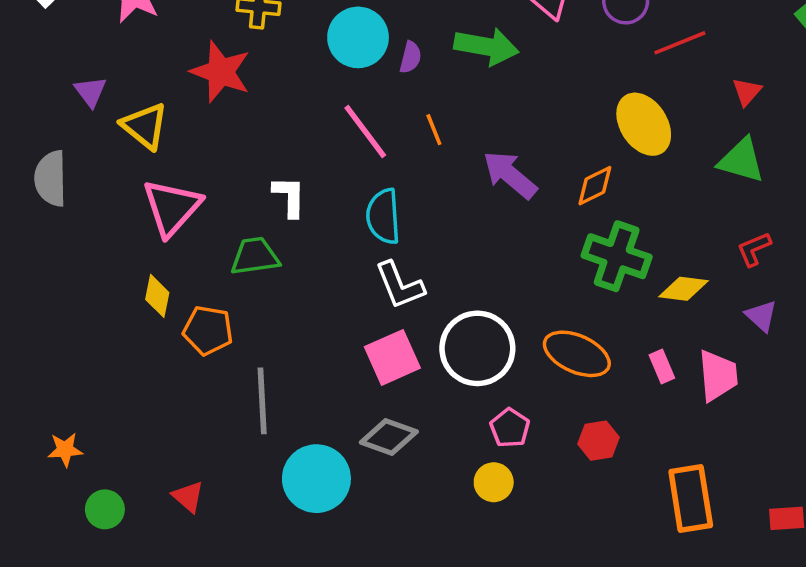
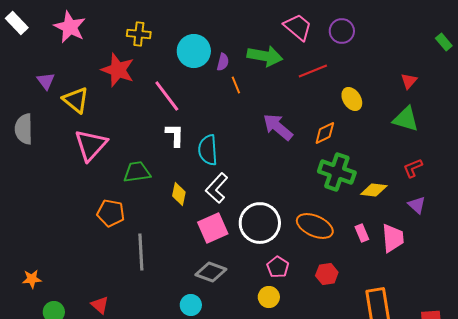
red line: (680, 43) -> (313, 71), moved
yellow ellipse: (644, 124) -> (352, 99), size x0.7
orange line: (434, 130) -> (236, 85), moved
pink line: (365, 131) -> (167, 96), moved
white L-shape: (289, 197) -> (175, 135), moved
white L-shape: (400, 285) -> (217, 188), turned 64
yellow diamond: (157, 296) -> (179, 194), moved
cyan circle: (316, 479) -> (191, 305), moved, size x0.6

